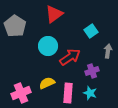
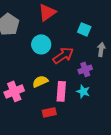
cyan square: (91, 31) -> (84, 29), turned -32

